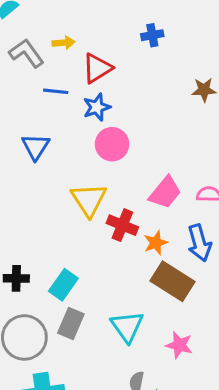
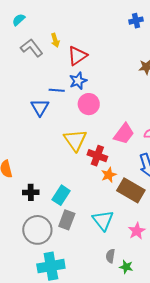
blue cross: (152, 35) -> (136, 21), moved
yellow arrow: (64, 43) -> (55, 40), turned 80
blue line: (56, 91) -> (57, 90), moved
orange star: (156, 243) -> (109, 175), moved
pink star: (179, 345) -> (137, 231), turned 30

